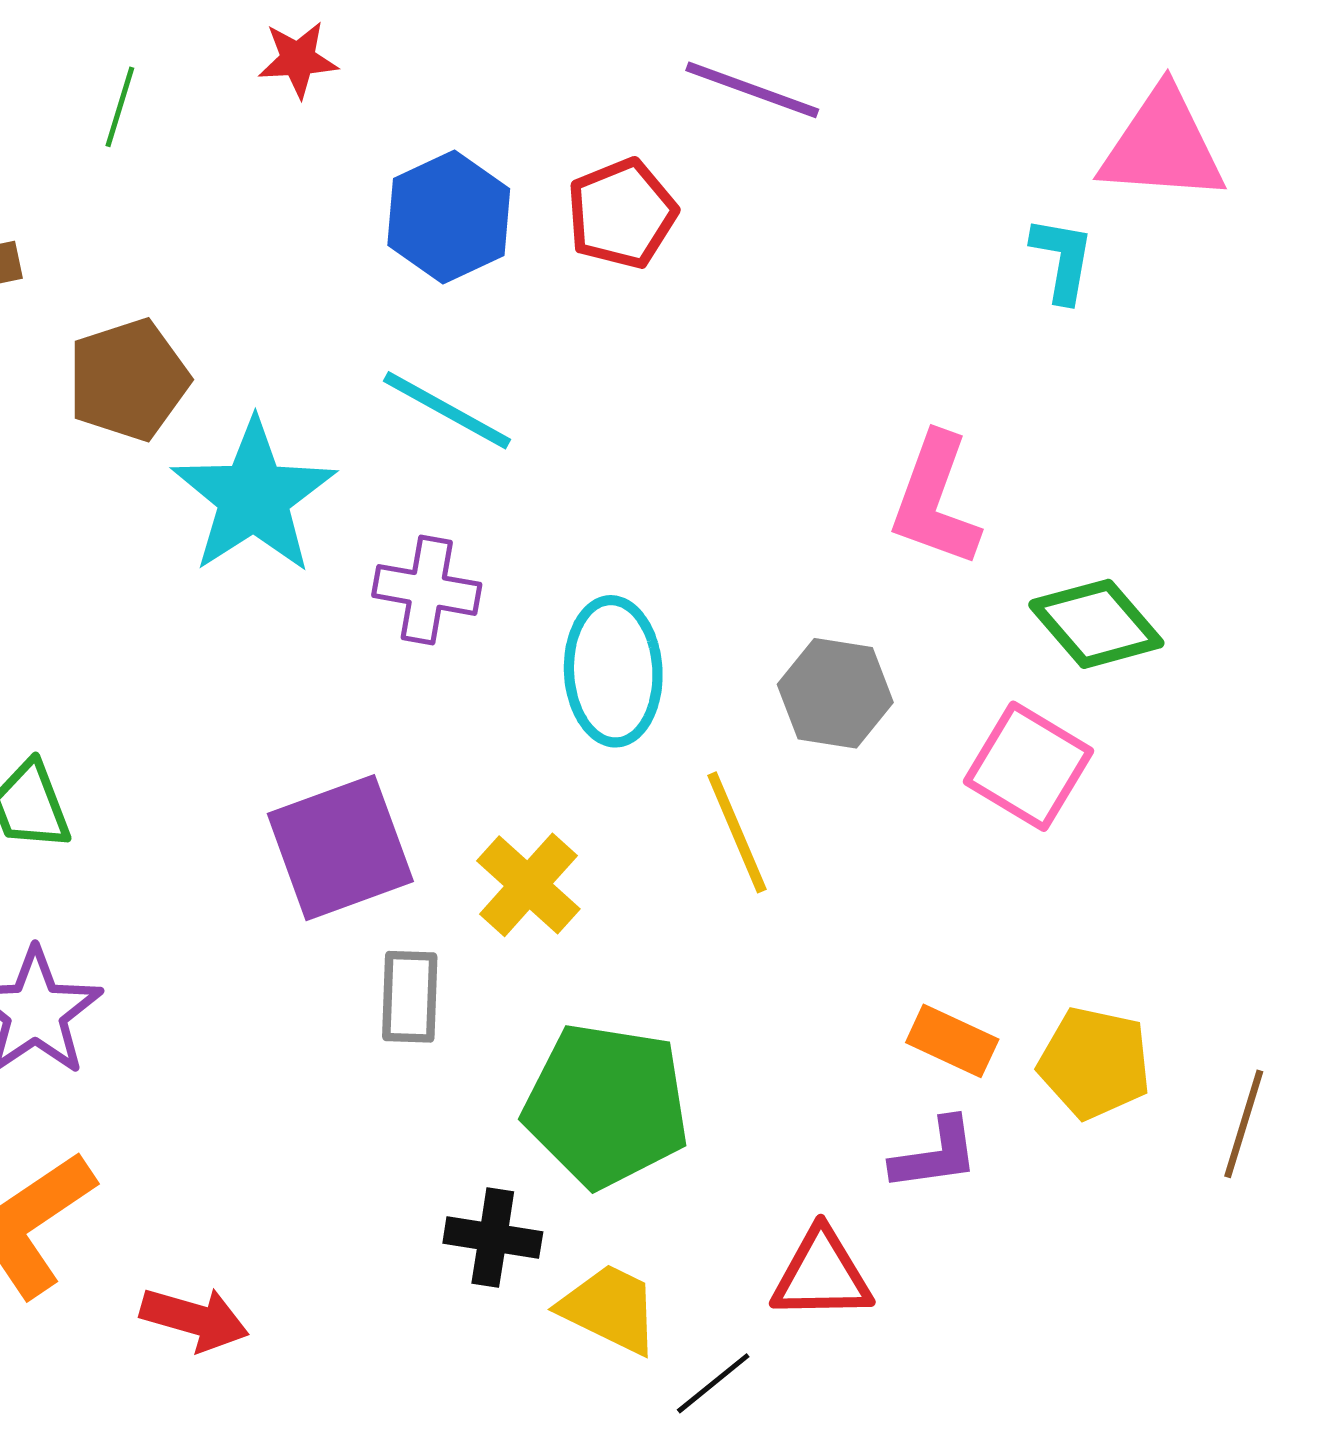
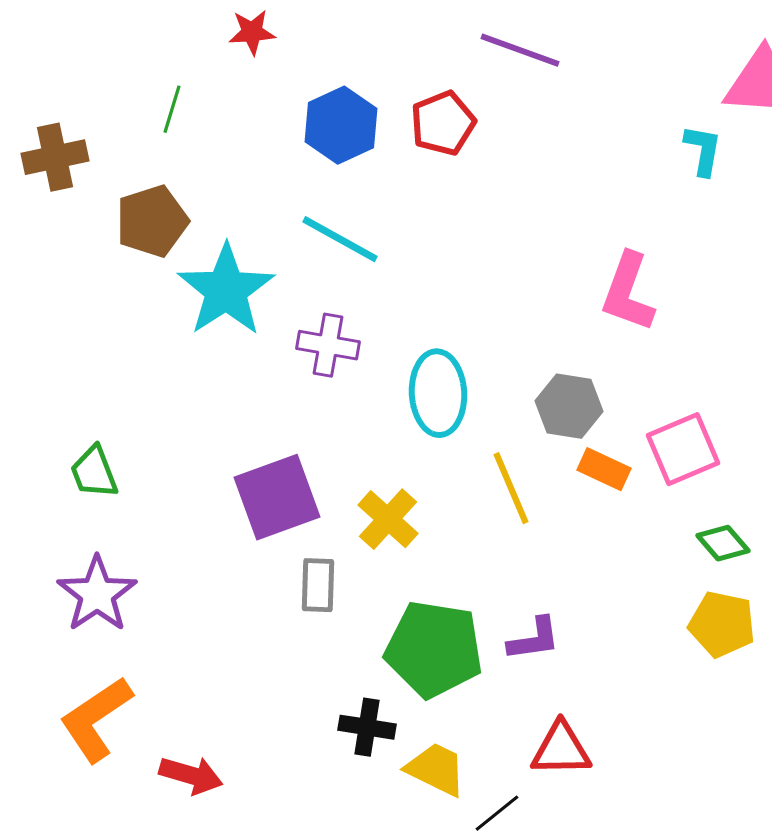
green line: (120, 107) -> (172, 109), moved
green diamond: (1096, 624) -> (723, 543), moved, size x0.7
pink square: (1029, 766) -> (683, 449), turned 36
orange rectangle: (952, 1041) -> (604, 469), moved
purple L-shape: (935, 1154) -> (534, 639), moved

